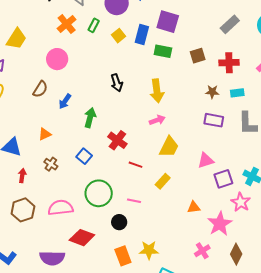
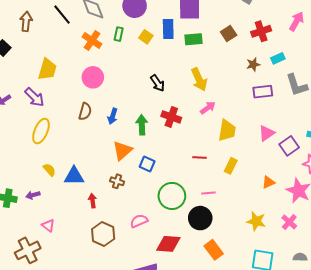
orange triangle: (45, 134) -> (122, 151), moved, size x1.5
red cross: (117, 140) -> (171, 117), moved
pink semicircle: (61, 208) -> (139, 221), size x0.7
black circle: (119, 222) -> (200, 218), size x1.5
yellow star: (149, 250) -> (256, 221), moved, turned 30

